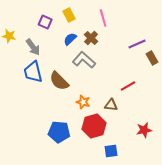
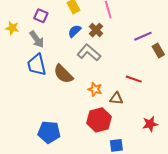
purple square: (45, 22) -> (41, 16), moved
red line: (128, 86) -> (134, 79), turned 49
orange star: (83, 102) -> (95, 89), moved
blue pentagon: (59, 132) -> (49, 132), moved

